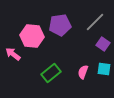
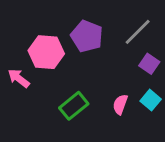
purple pentagon: (60, 25) -> (87, 36), turned 30
cyan square: (104, 69) -> (151, 100), turned 32

